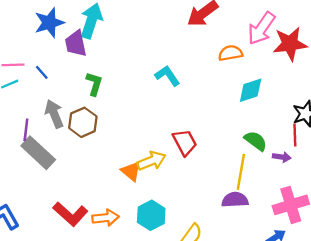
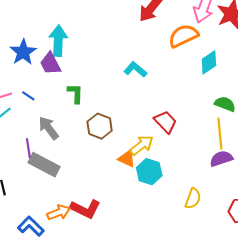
orange semicircle: (230, 53) -> (183, 36), size x1.4
brown hexagon: (83, 122) -> (100, 126), moved
cyan hexagon: (151, 215) -> (149, 172), moved
orange arrow: (106, 218) -> (59, 212), moved

